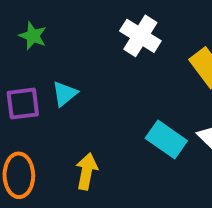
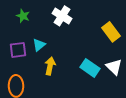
white cross: (140, 36) -> (62, 16), moved
yellow arrow: (87, 171) -> (50, 66), moved

